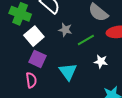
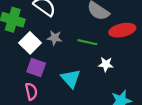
gray star: (65, 30) -> (55, 38), moved
green line: (86, 40) -> (87, 42), turned 48

